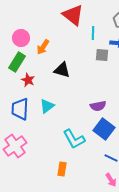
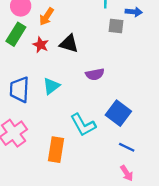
red star: (28, 80) -> (41, 45), moved
purple semicircle: (98, 106) -> (95, 74), moved
orange rectangle: (62, 169) -> (56, 150), moved, size x1.5

